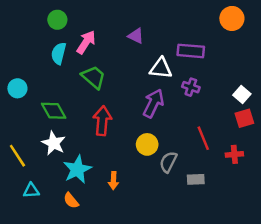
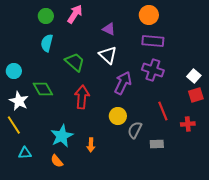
orange circle: (232, 18) -> (149, 15), moved
pink arrow: (86, 42) -> (75, 14), moved
white triangle: (161, 68) -> (108, 55), moved, turned 36
purple cross: (191, 87) -> (153, 70), size x1.5
white star: (54, 143) -> (19, 101), moved

